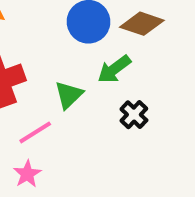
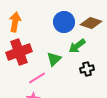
black cross: (134, 115) -> (87, 69), turned 32

